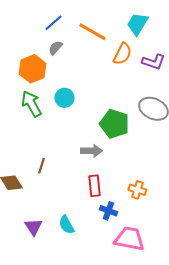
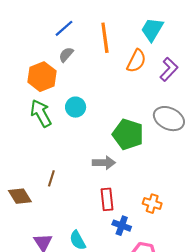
orange line: (92, 32) -> (105, 38), turned 52
purple L-shape: (153, 62) -> (169, 69), turned -65

